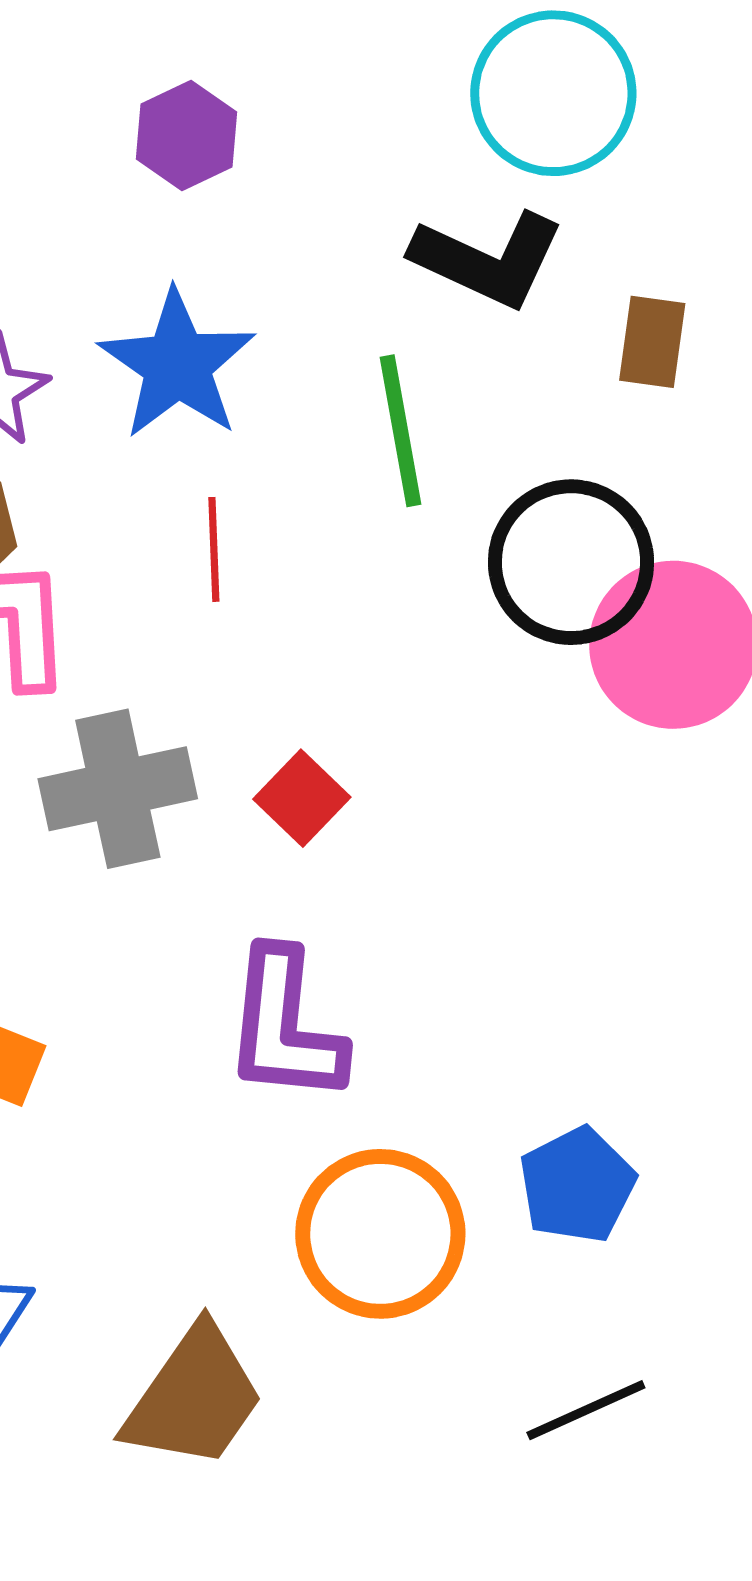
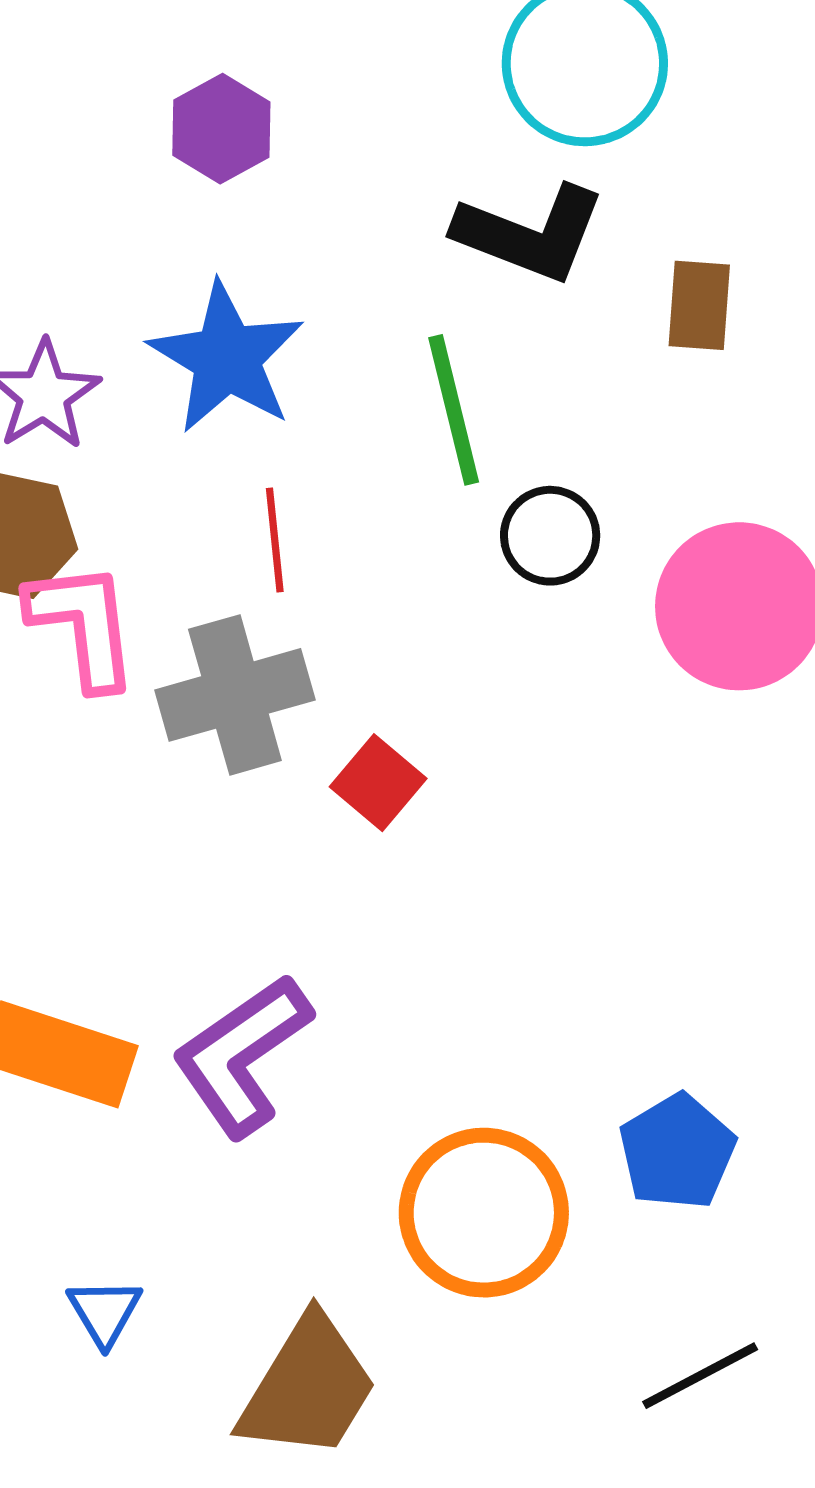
black circle: (571, 562) -> (550, 536), moved, size x0.6
gray cross: (118, 789) -> (235, 695), moved
purple L-shape: (285, 1026) -> (242, 1055), moved, turned 53

